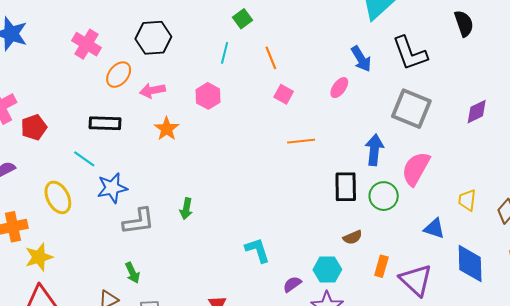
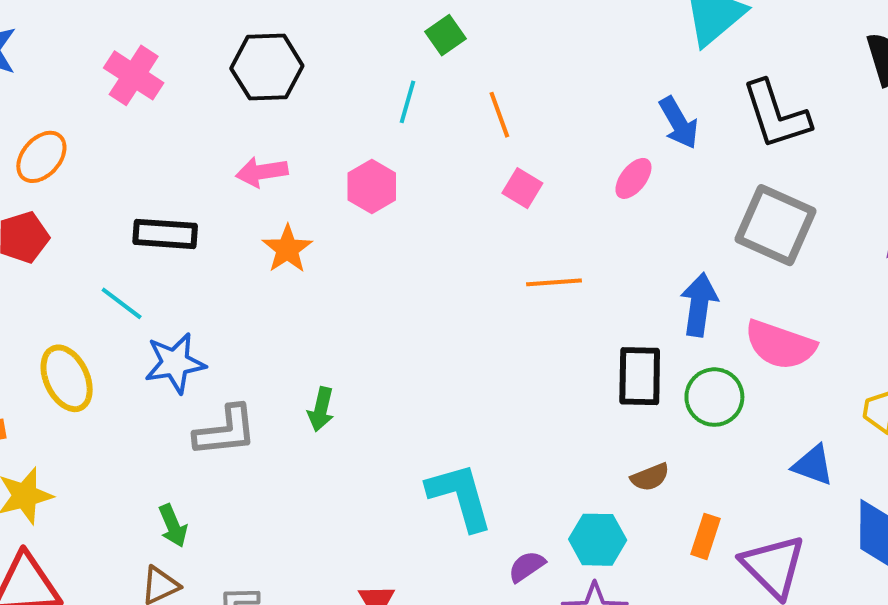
orange ellipse: (119, 75) -> (41, 157), moved
pink semicircle: (416, 169) -> (780, 345), turned -102
cyan L-shape: (257, 250) -> (460, 496), size x1.4
green arrow: (132, 273) -> (173, 526), moved

